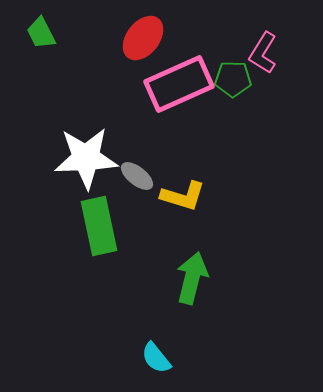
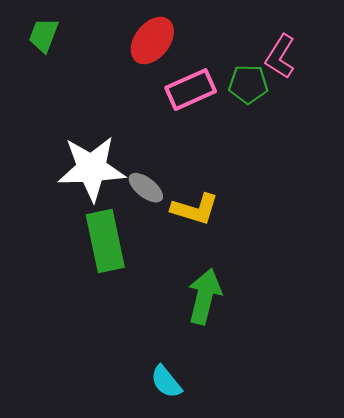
green trapezoid: (41, 33) -> (43, 35), turned 48
pink rectangle: (179, 84) -> (191, 90), size x0.7

